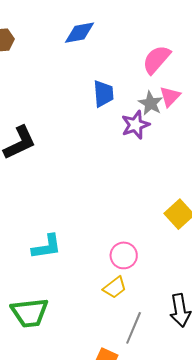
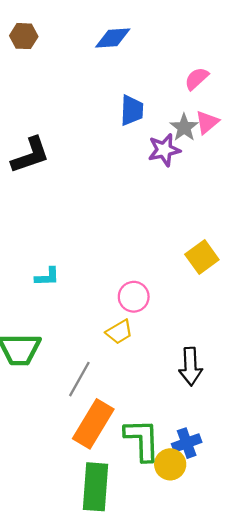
pink semicircle: (156, 60) -> (197, 79), size x0.7
cyan L-shape: (47, 247) -> (47, 277), size x0.7
gray line: (134, 328) -> (79, 379), moved

